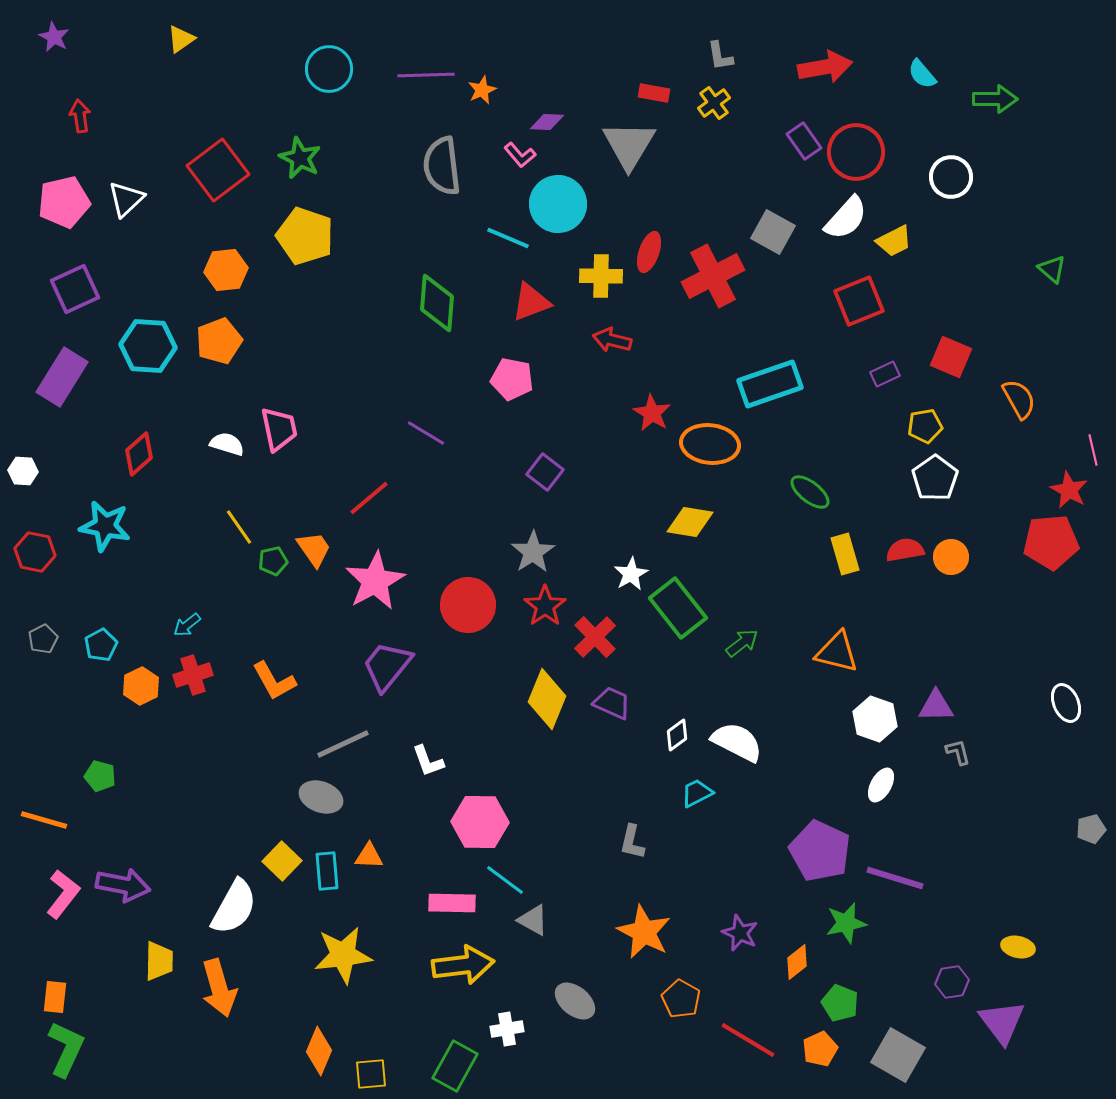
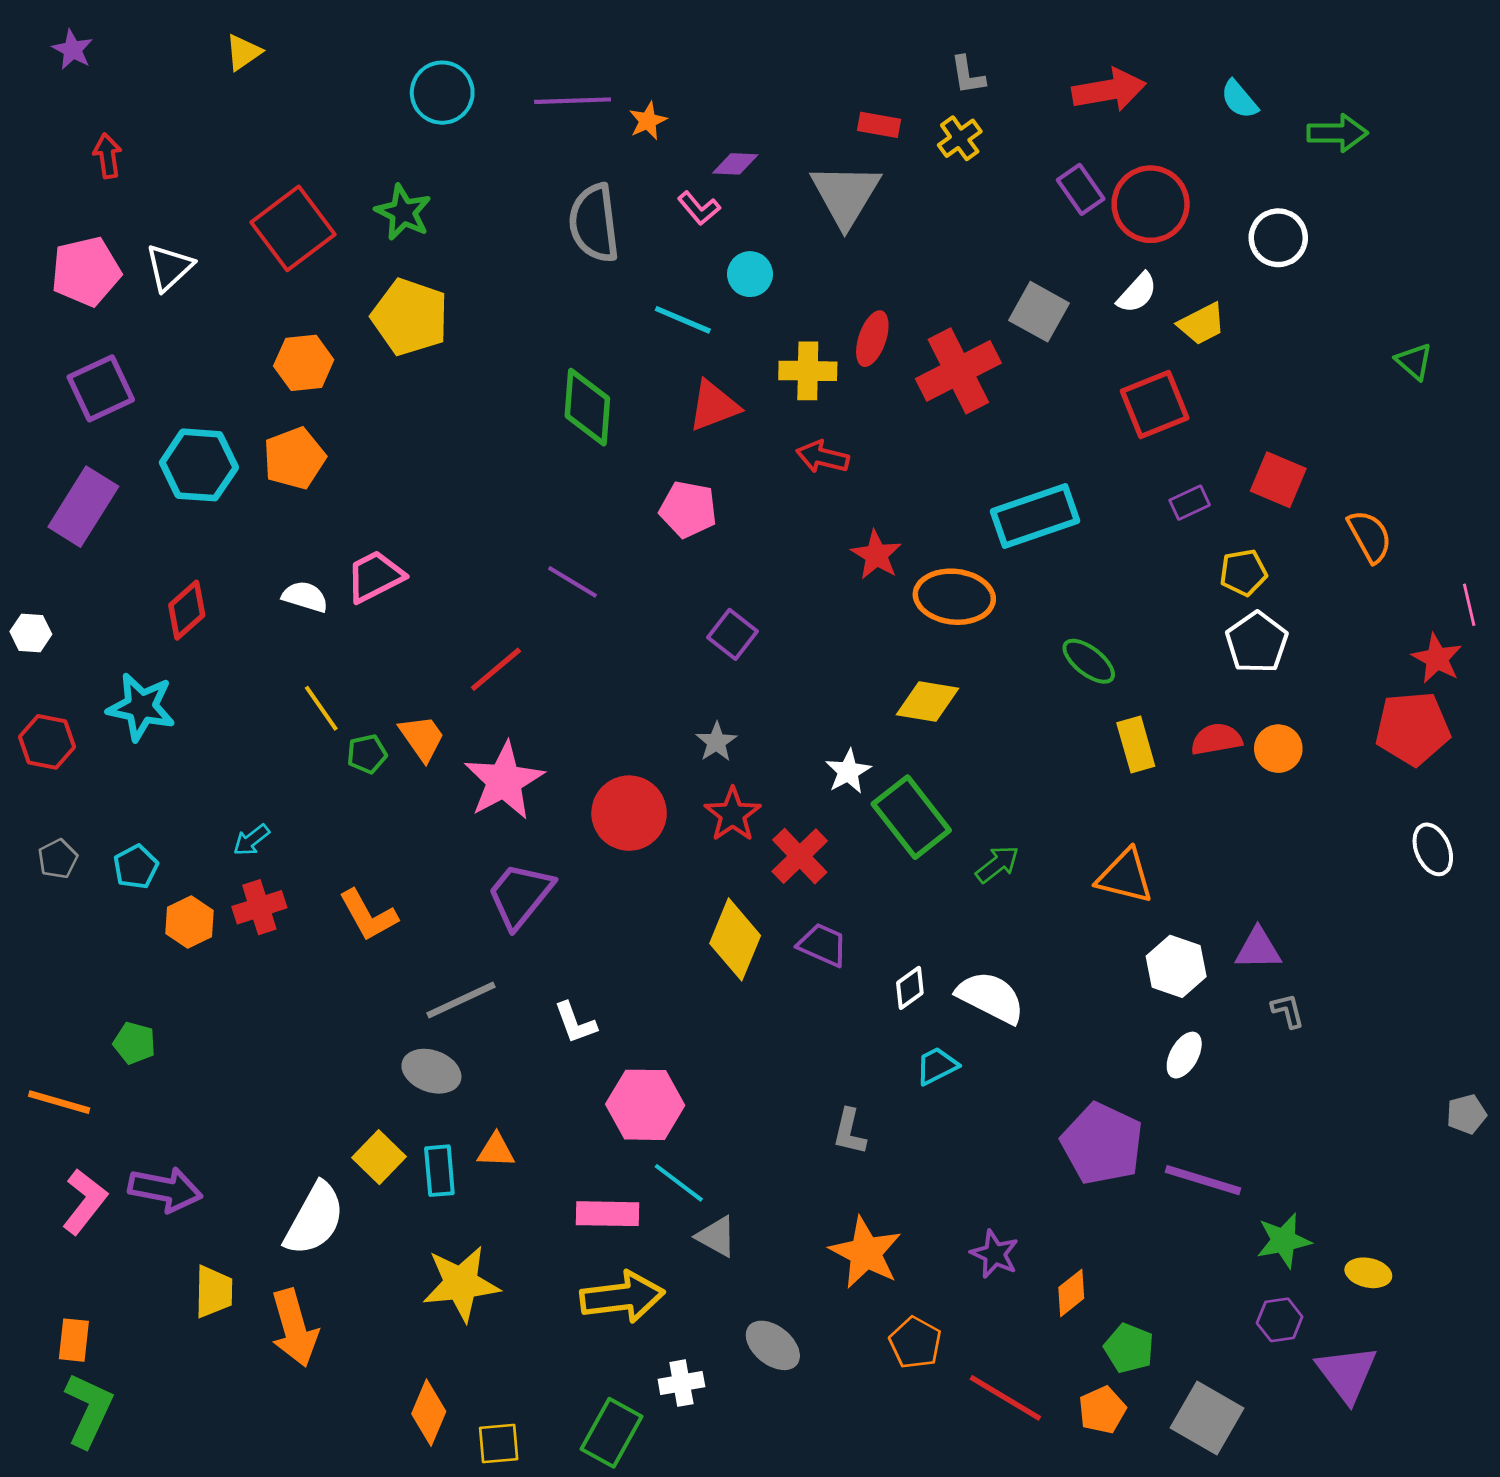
cyan circle: (558, 204) -> (750, 274), size x0.6
white semicircle: (846, 218) -> (1137, 293), size x0.7
pink trapezoid: (279, 429) -> (375, 577), turned -105
gray star: (533, 552) -> (716, 742), size x0.7
white ellipse: (1066, 703) -> (1433, 849), moved
green star: (846, 923) -> (1284, 1241), moved

